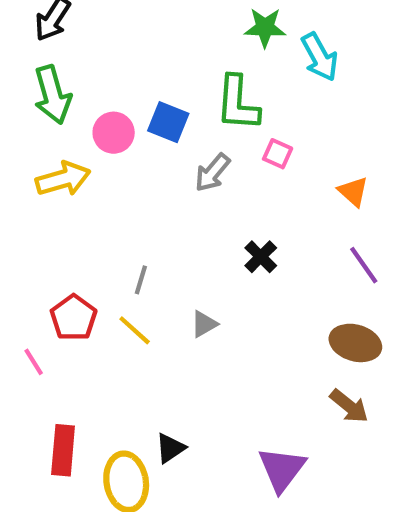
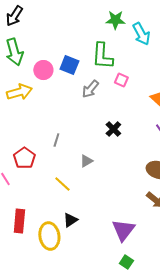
yellow line: (135, 330) -> (62, 184), moved

